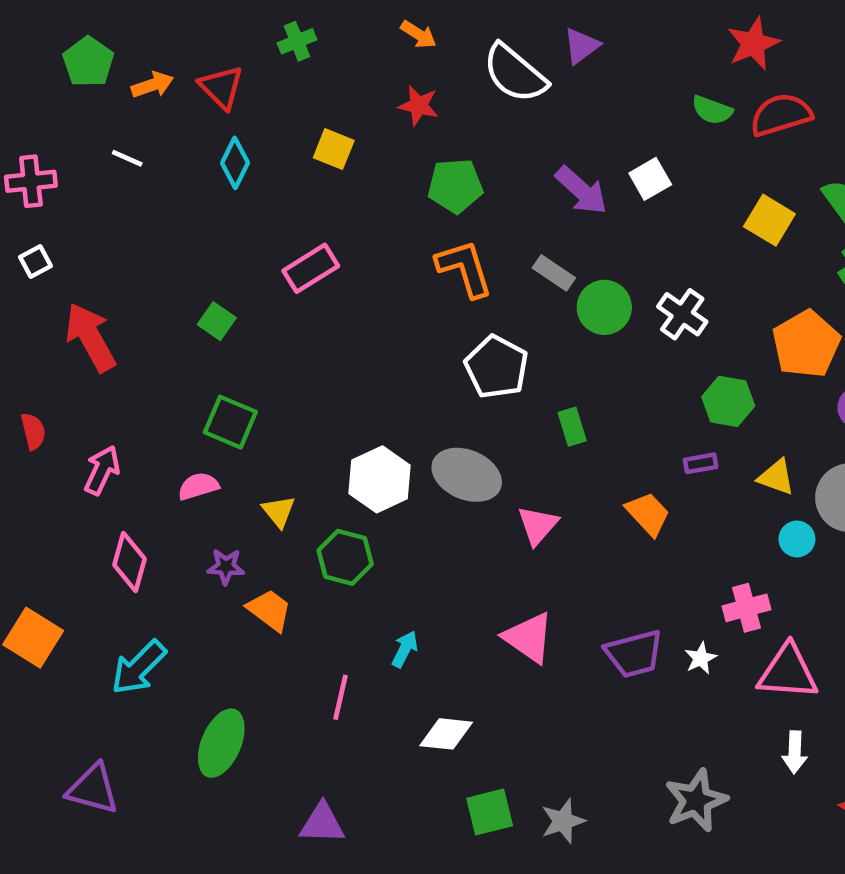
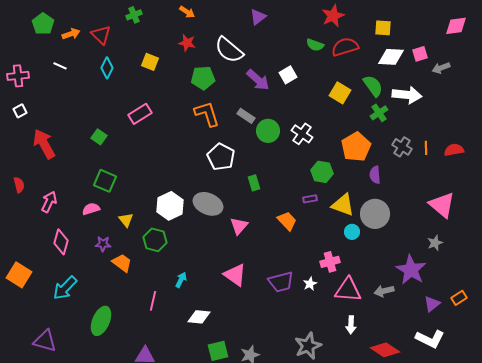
white semicircle: (515, 73) -> (229, 50), moved
yellow triangle: (776, 477) -> (343, 205), size x1.4

